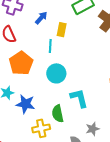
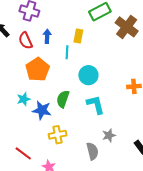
blue arrow: (41, 18) -> (47, 36), moved, turned -40
cyan circle: (56, 73) -> (88, 75), moved
green semicircle: (58, 114) -> (63, 99), moved, turned 30

